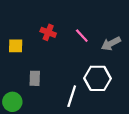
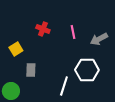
pink line: (82, 36) -> (73, 32), turned 32
yellow square: (16, 46) -> (16, 49), moved, turned -32

